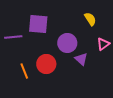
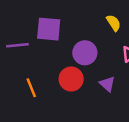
purple triangle: (81, 59) -> (107, 84), moved
red circle: (46, 64) -> (71, 79), moved

